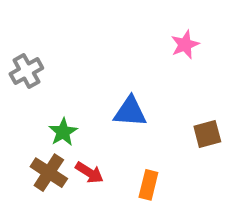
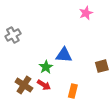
pink star: (185, 45) -> (86, 13), moved
green star: (63, 132) -> (46, 67), moved

